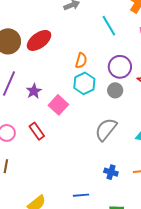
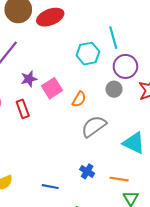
cyan line: (109, 26) -> (113, 38), moved
orange semicircle: (81, 60) -> (79, 99), moved
cyan hexagon: (84, 83) -> (88, 54), moved
purple star: (34, 91) -> (29, 79), moved

